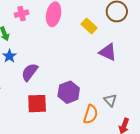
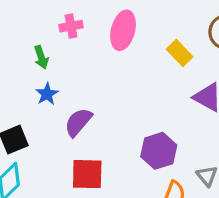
purple hexagon: (69, 92) -> (159, 151), moved

